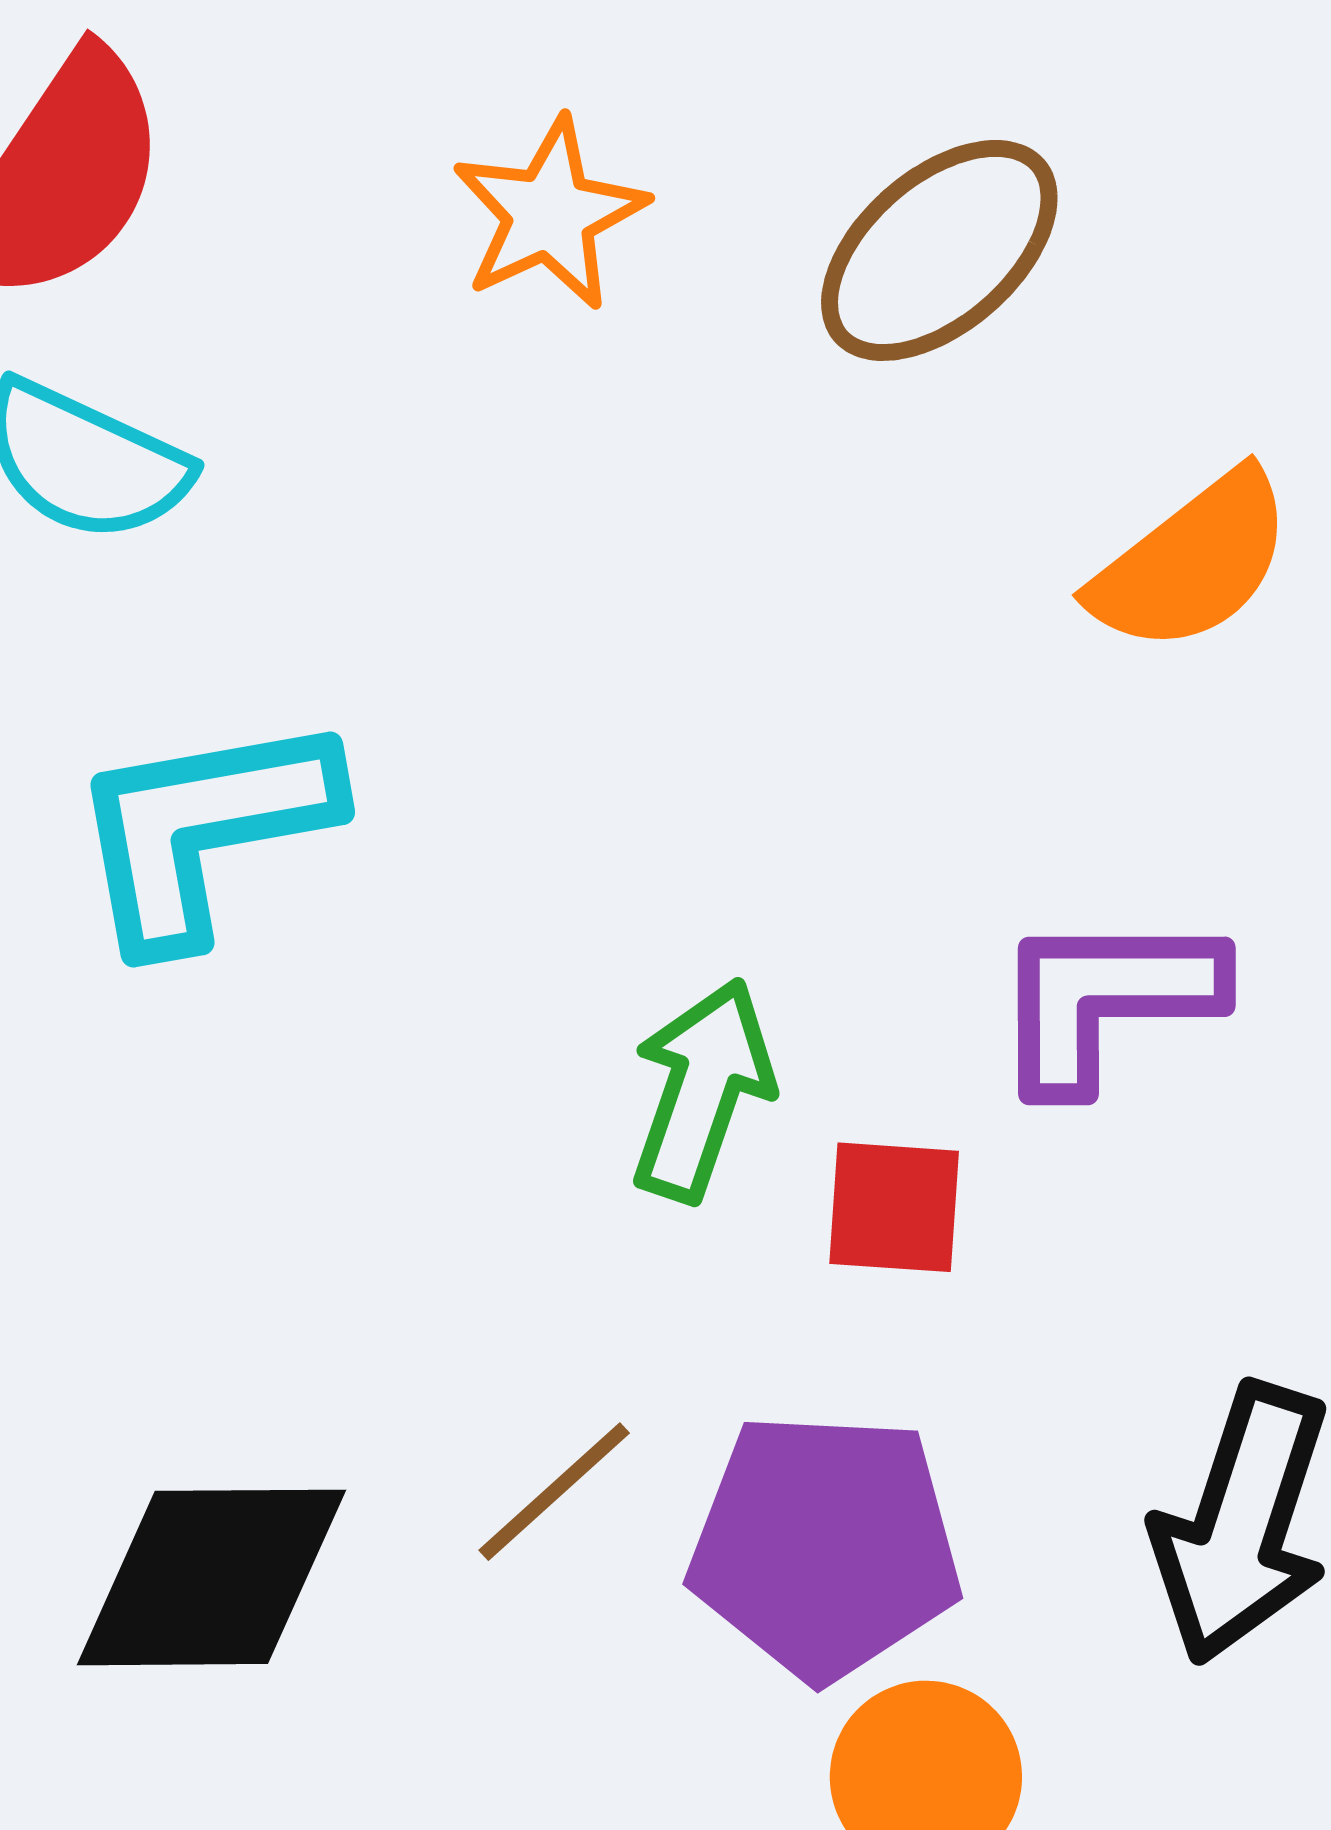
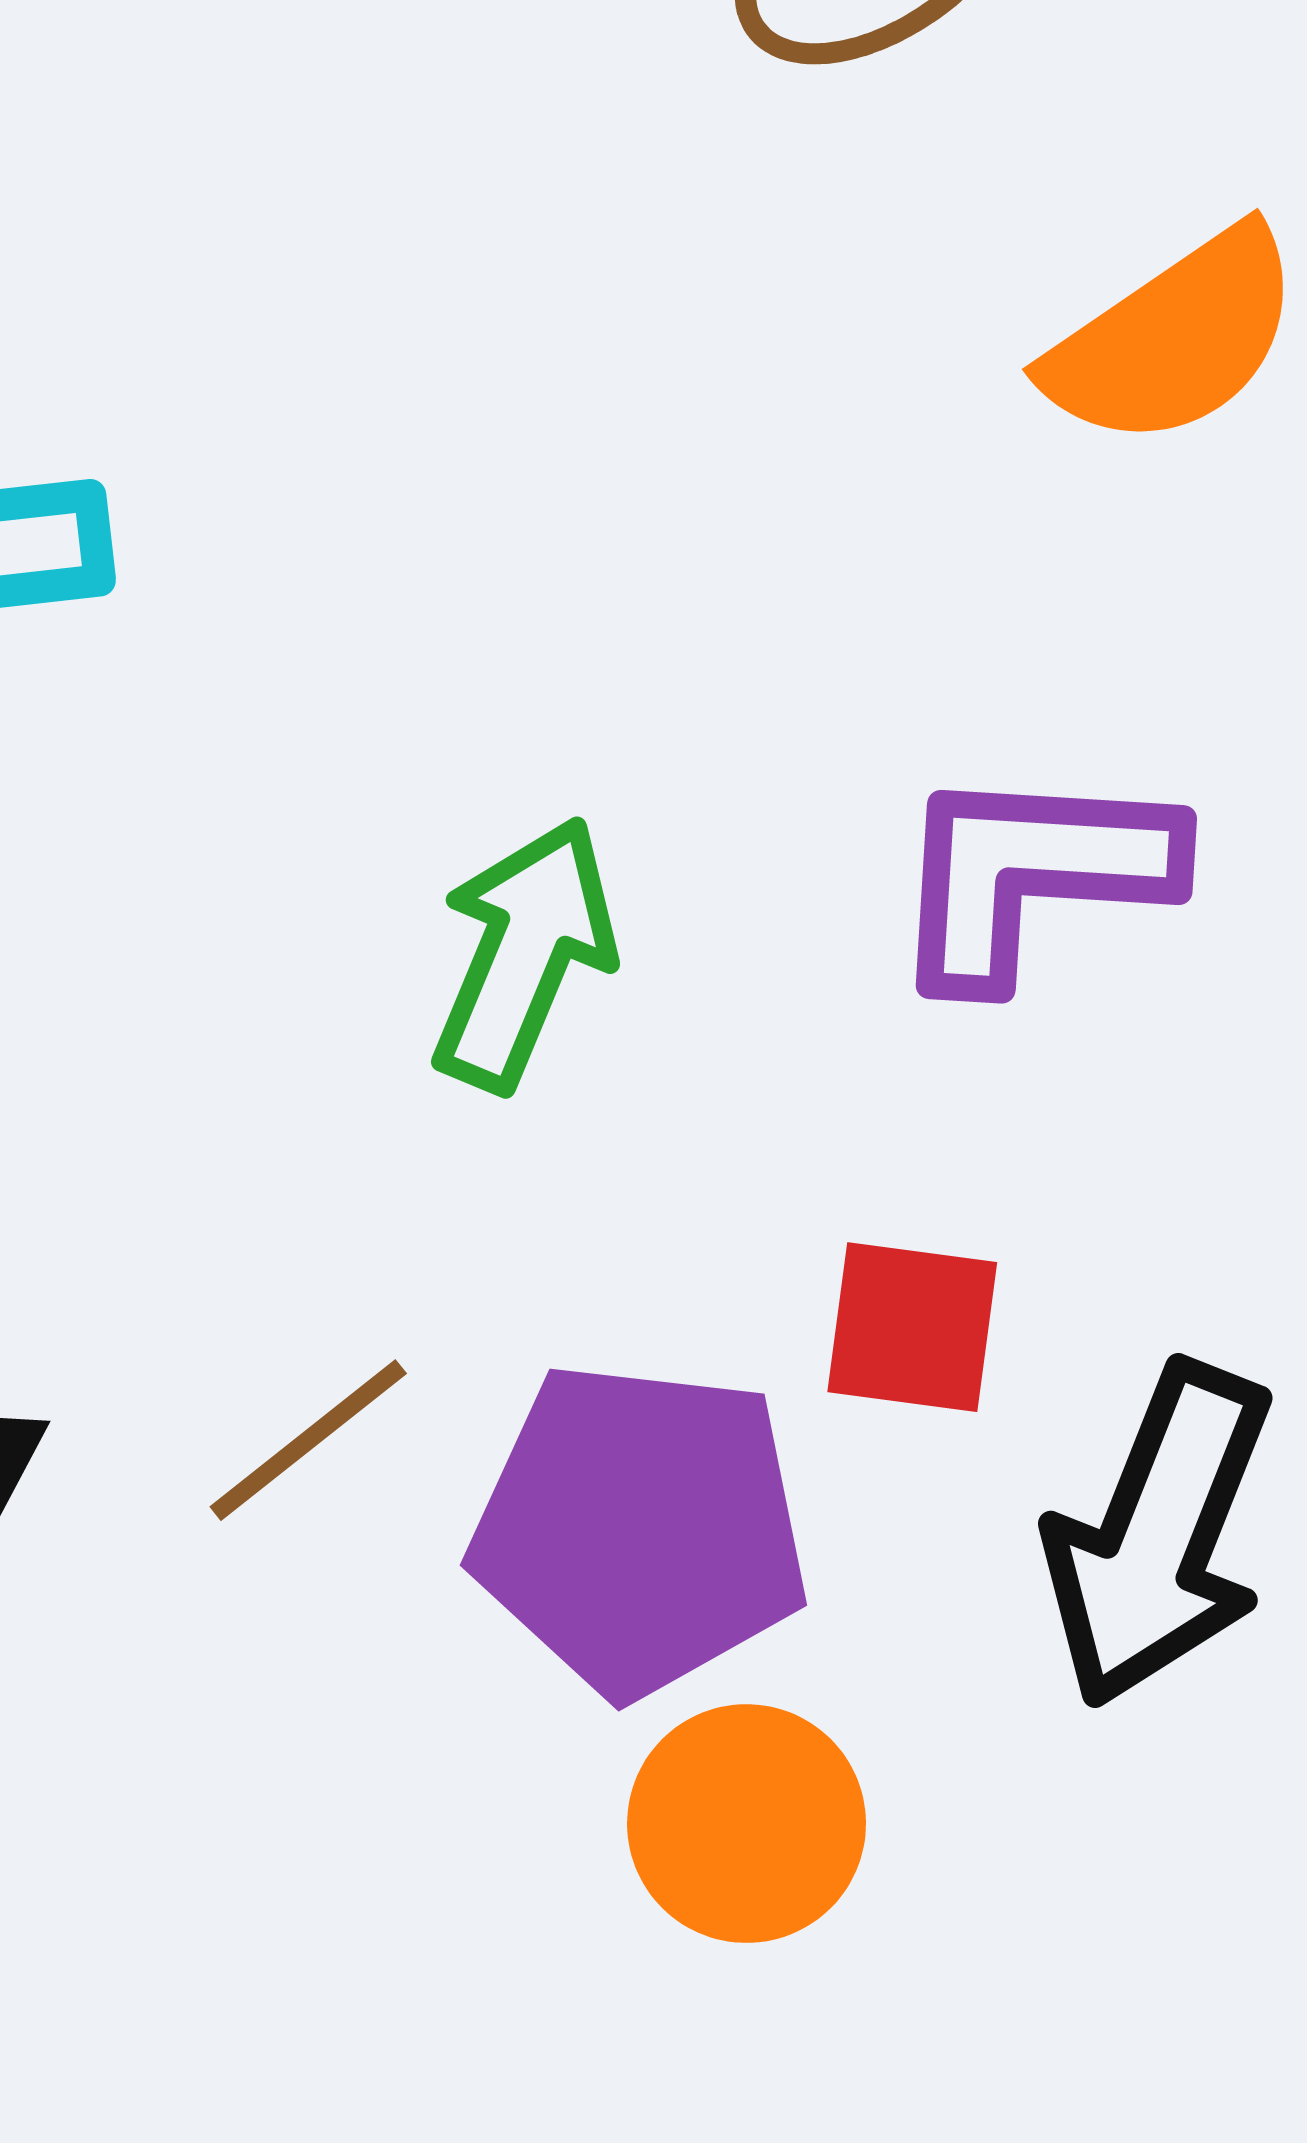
red square: (894, 1207) -> (912, 1327), moved

